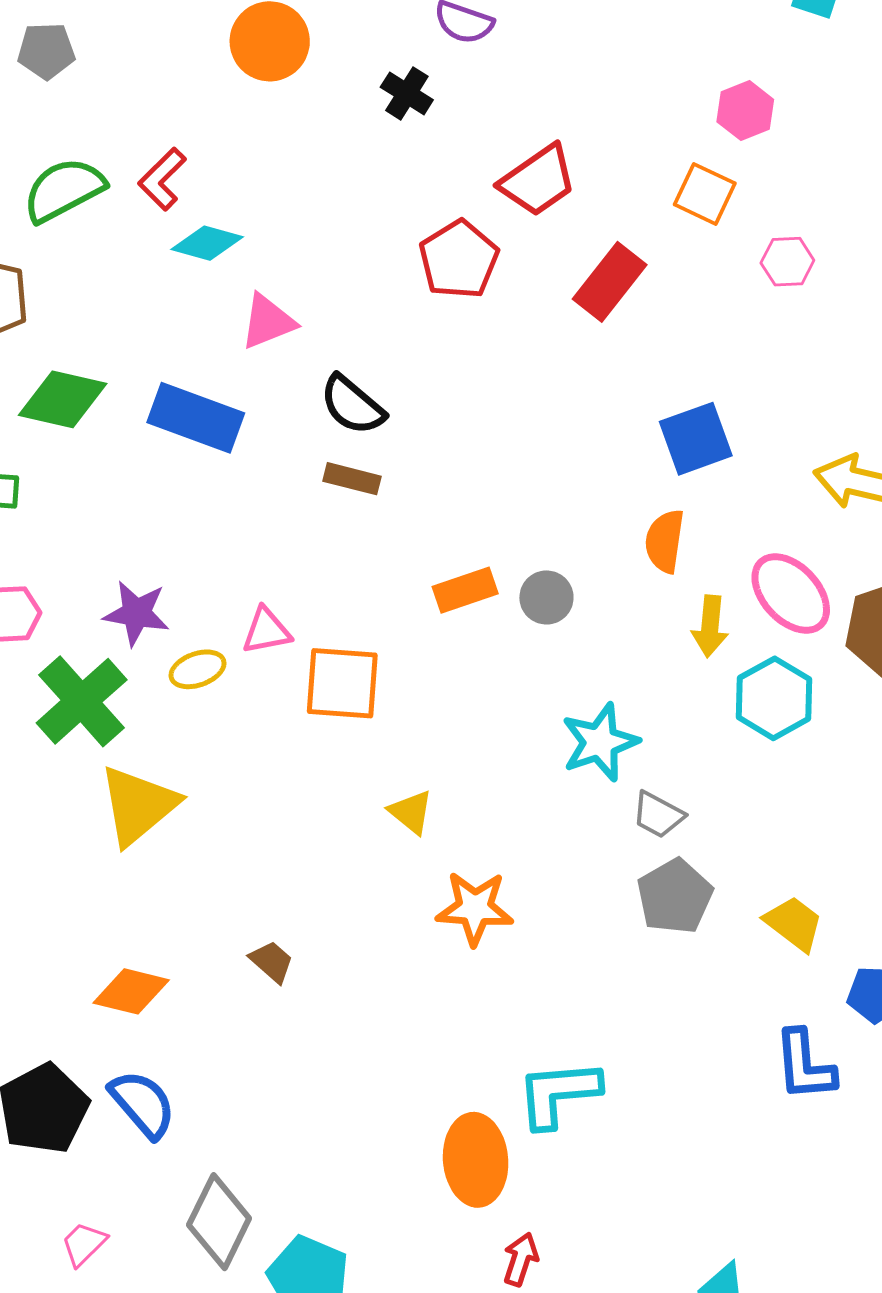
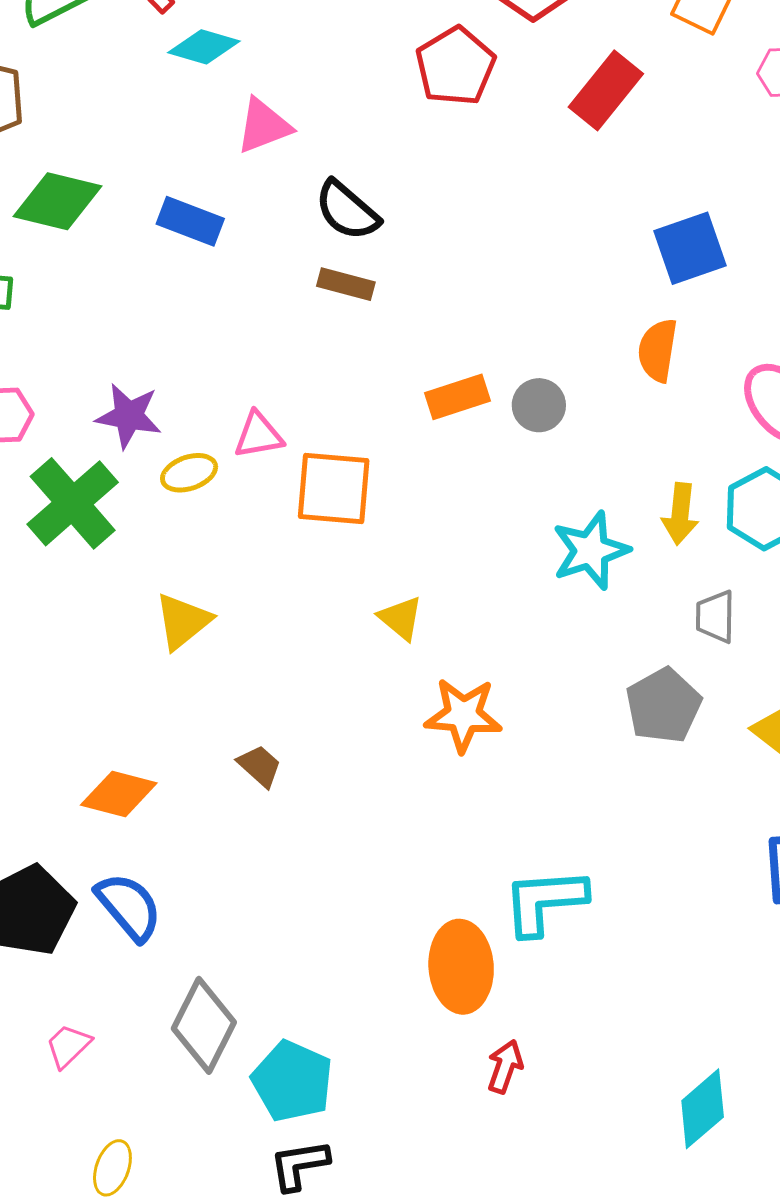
blue rectangle: (196, 418) -> (190, 221), size x0.7
yellow arrow: (710, 626) -> (680, 514), moved
yellow triangle: (138, 805) -> (183, 621), moved, size x0.7
gray trapezoid: (658, 815) -> (715, 617), moved, turned 62

